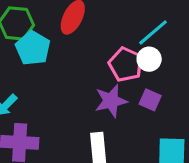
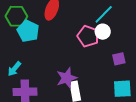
purple square: (150, 100) -> (119, 59), moved, turned -32
purple star: (111, 101) -> (67, 78), moved

